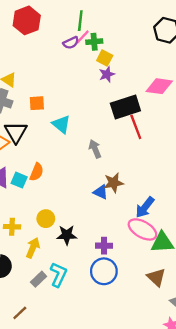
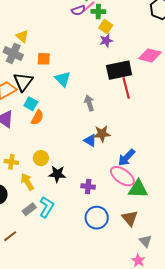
cyan square: (19, 180) -> (31, 104), moved
yellow arrow: (33, 248) -> (27, 182), turned -60
blue circle: (104, 271) -> (97, 218), moved

